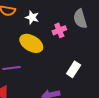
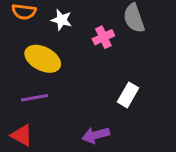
yellow ellipse: (31, 43) -> (43, 59), moved

